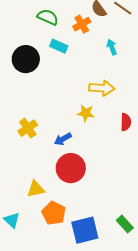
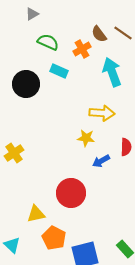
cyan arrow: (112, 47) -> (112, 72), size x1.8
yellow cross: (28, 128) -> (14, 153), moved
blue arrow: (63, 139) -> (101, 161), moved

